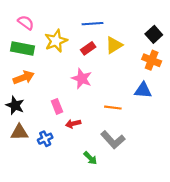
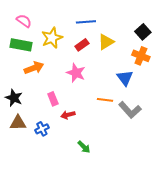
orange arrow: (24, 77) -> (34, 68), moved
blue triangle: (143, 90) -> (125, 78), moved, turned 48
gray L-shape: (113, 140) -> (130, 110), moved

